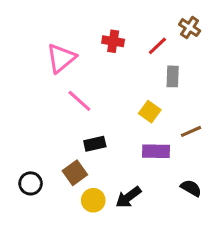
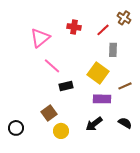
yellow square: (150, 112) -> (98, 73), size x1.5
black rectangle: (95, 144) -> (66, 86), moved
black circle: (31, 183) -> (16, 128), moved
black arrow: (128, 197) -> (94, 124), moved

